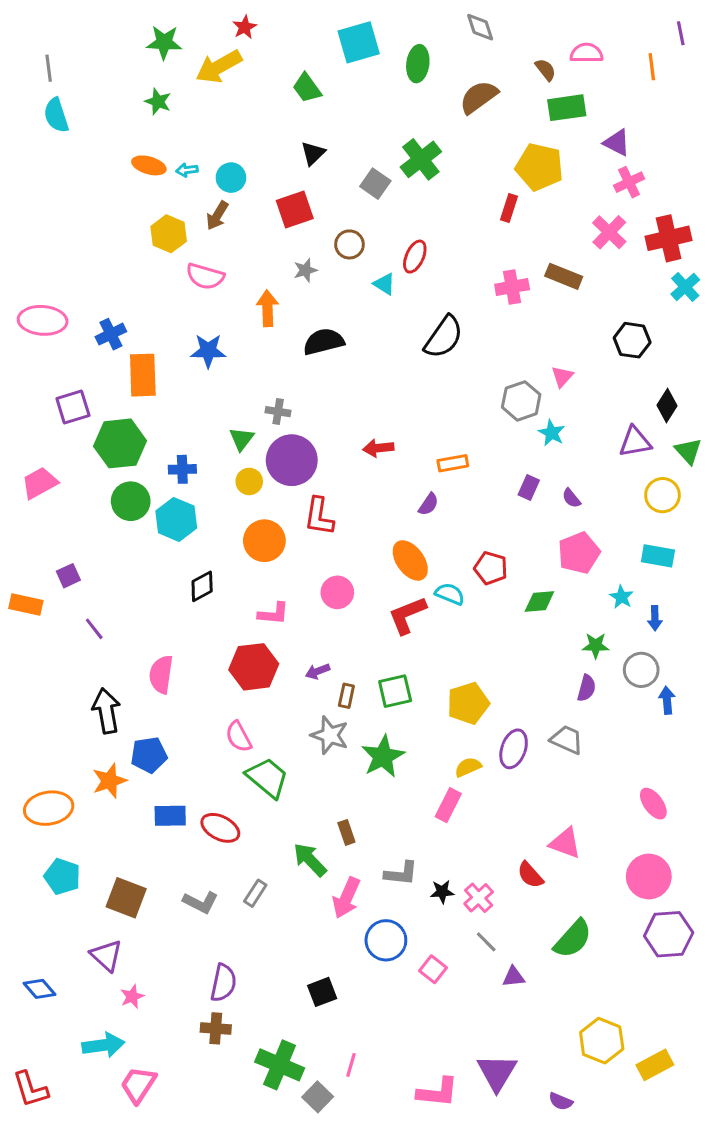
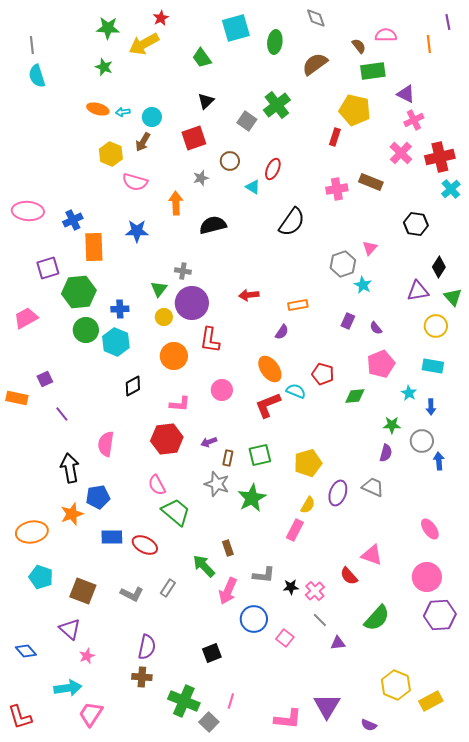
yellow semicircle: (468, 767) -> (308, 505), turned 144

